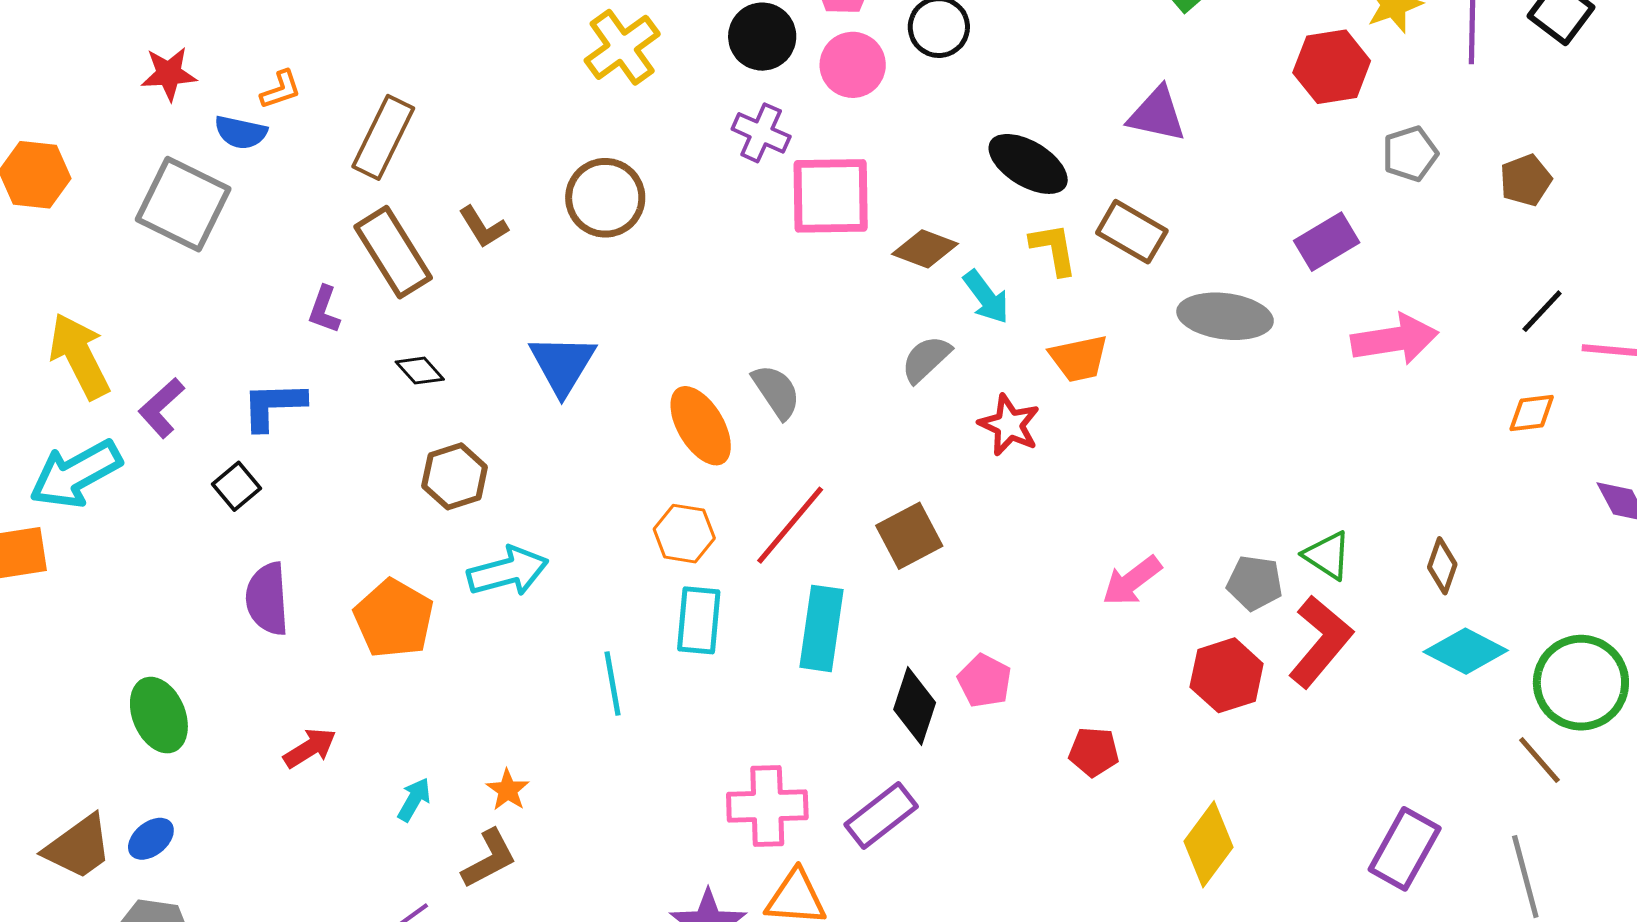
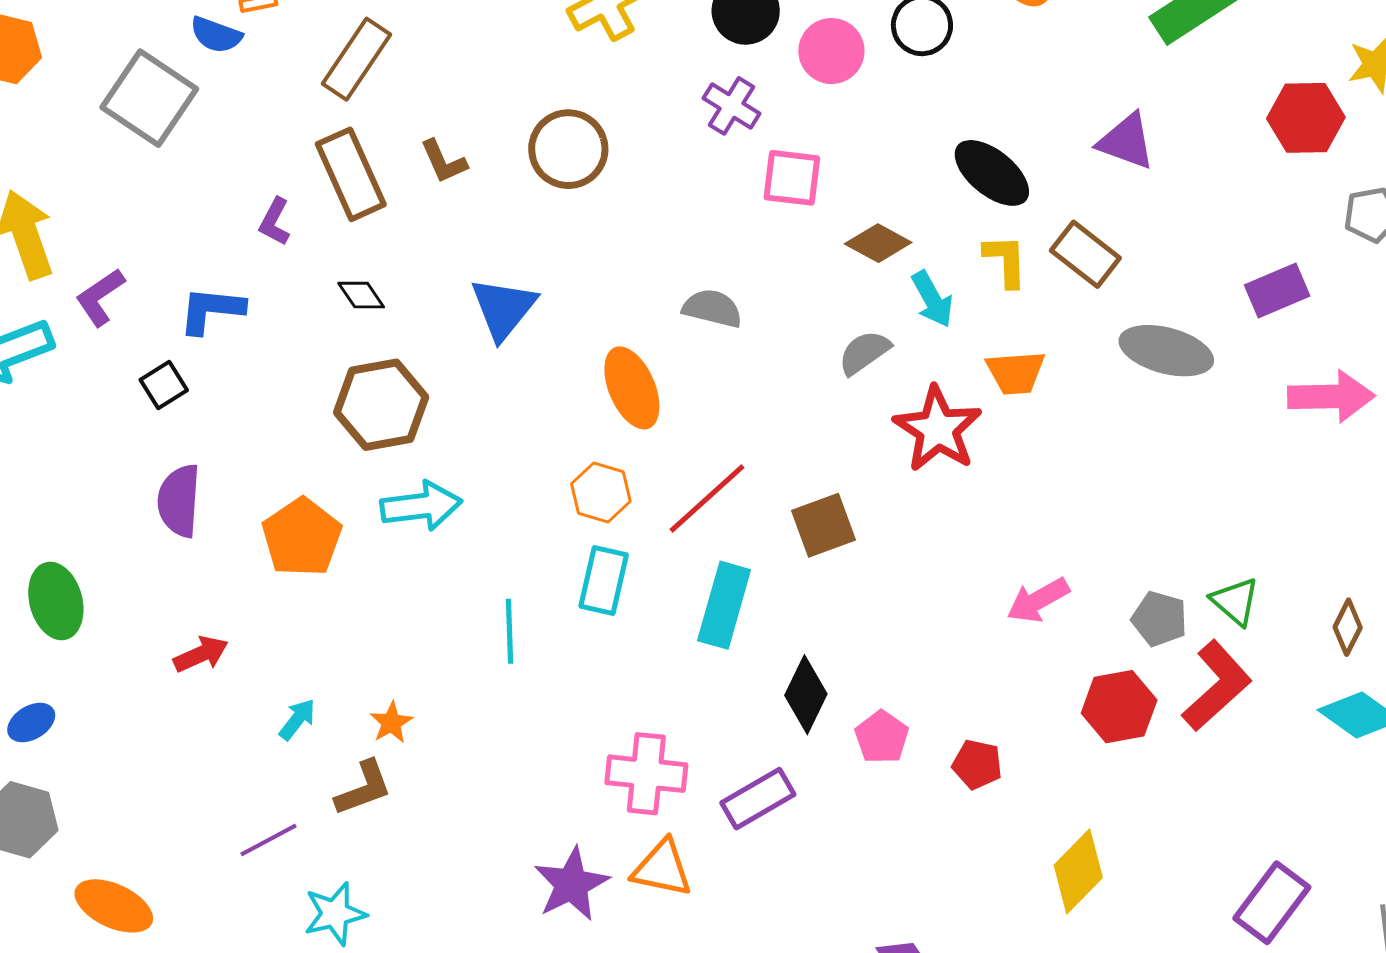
pink square: (831, 196) -> (792, 178), size x0.7
gray semicircle: (776, 392) -> (712, 308), moved, turned -50
red star: (1009, 425) -> (938, 429), size x1.4
brown hexagon: (455, 476) -> (381, 405), size x1.4
pink pentagon: (985, 681) -> (882, 737), moved

